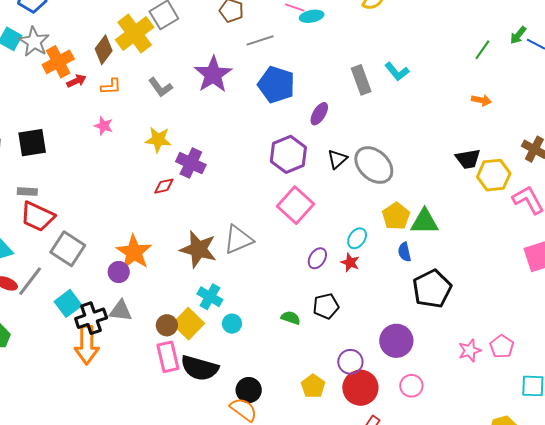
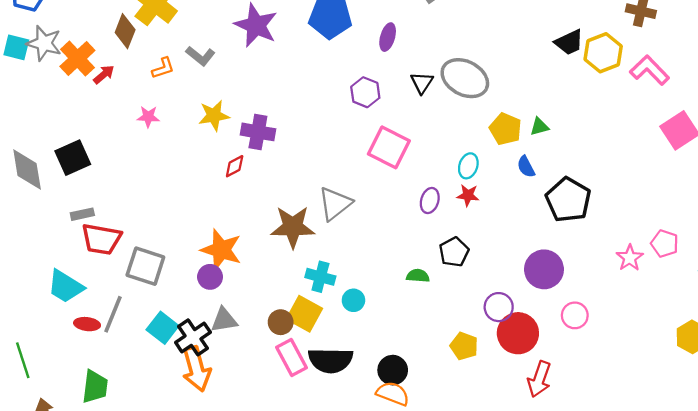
orange L-shape: (111, 86) -> (163, 68), moved
purple hexagon: (288, 154) -> (365, 92), size x0.7
green triangle: (425, 222) -> (539, 127), size x0.6

